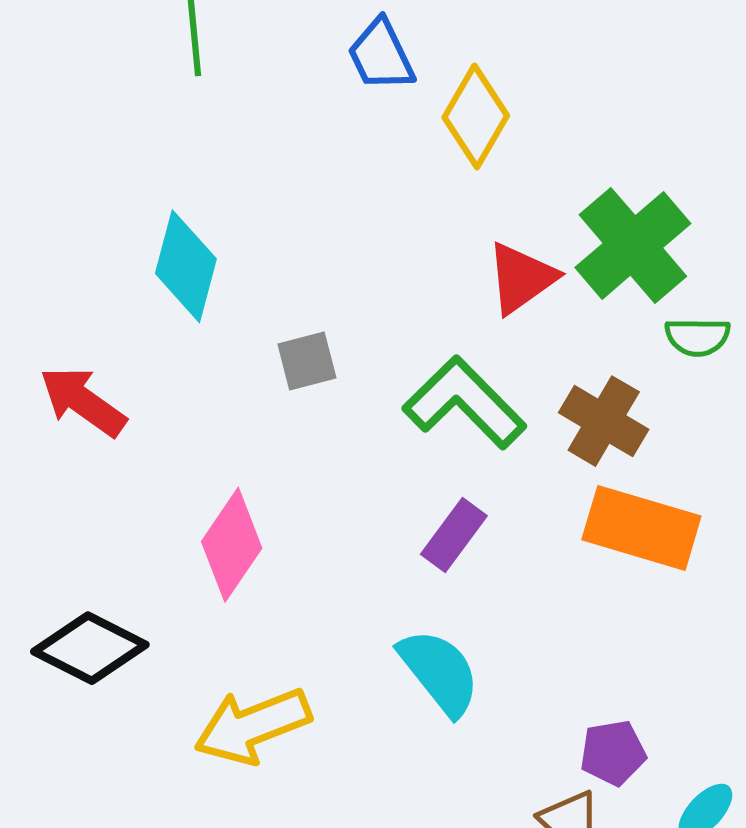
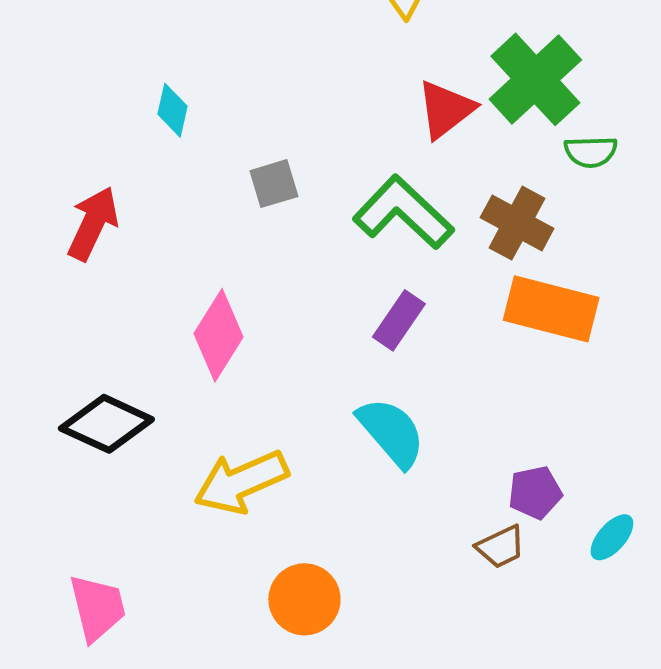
cyan diamond: (186, 266) -> (173, 110), size x0.6
red arrow: (83, 401) -> (93, 223), turned 82

